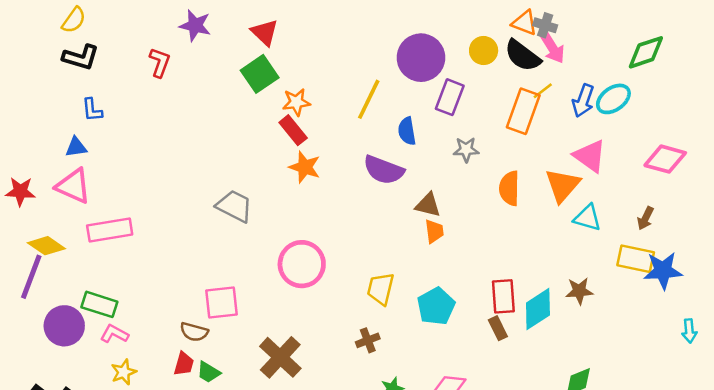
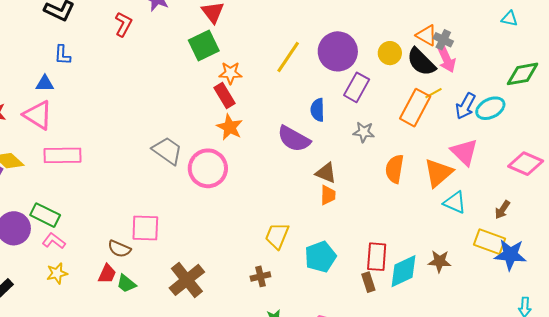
yellow line: (369, 99) -> (288, 57), moved
pink circle: (302, 264) -> (208, 168), moved

